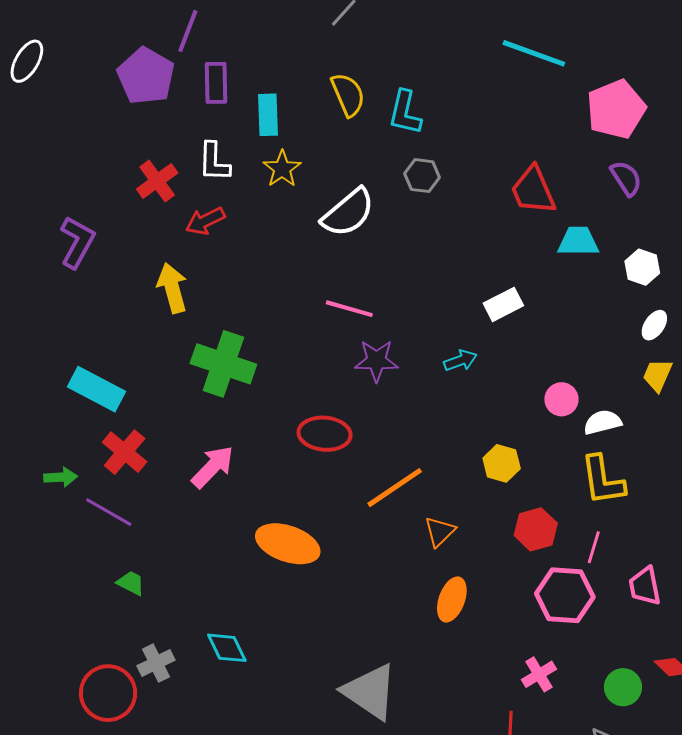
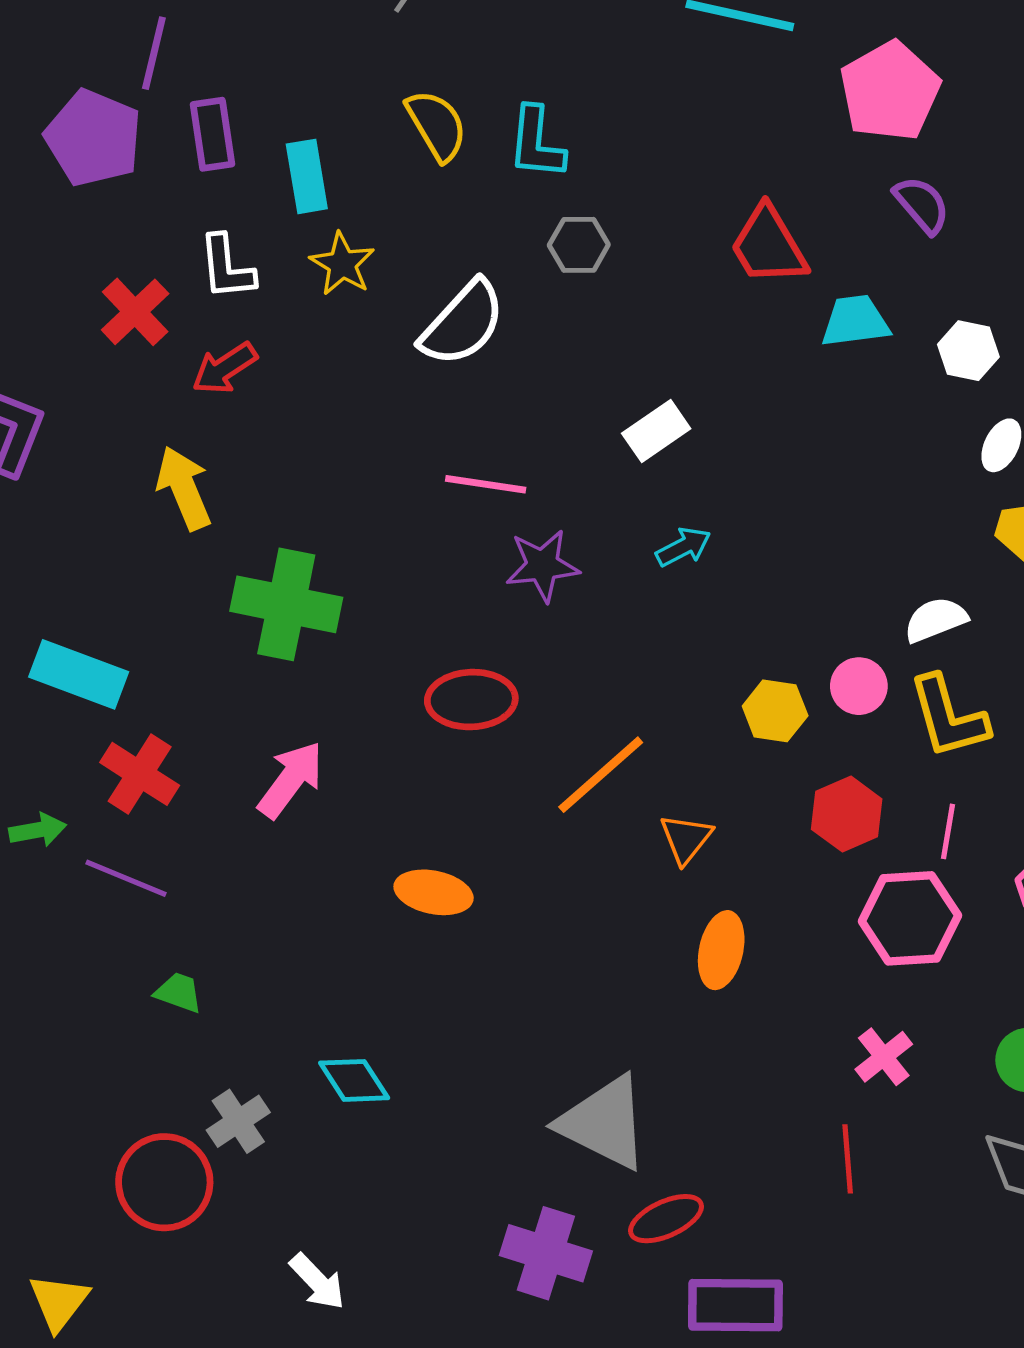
white rectangle: (503, 304) -> (656, 431), moved
pink circle: (561, 399) -> (859, 686), moved
orange ellipse: (288, 544) -> (434, 892), size x0.7

